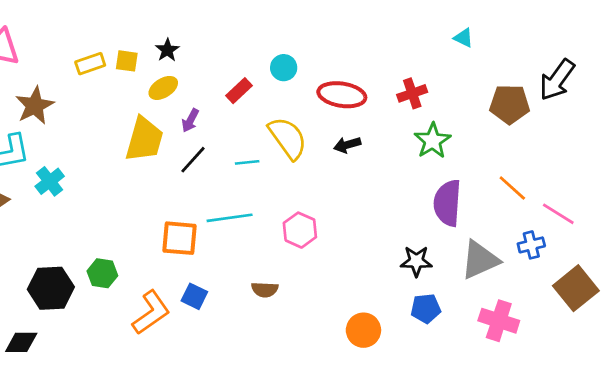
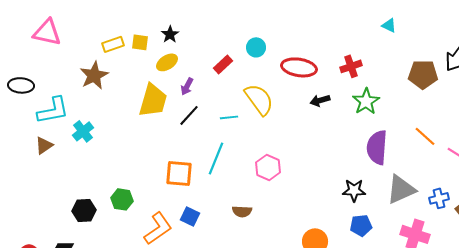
brown star: (35, 106) -> (94, 75), moved
black arrow: (347, 145) -> (320, 100), moved
cyan line: (230, 218) -> (216, 158), turned -60
blue cross: (531, 245) -> (439, 198), moved
black hexagon: (51, 288) -> (84, 210), size x0.7

